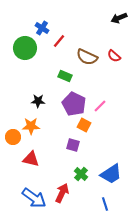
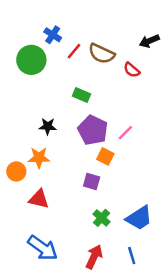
black arrow: (119, 18) -> (149, 41), moved
red semicircle: (114, 56) -> (132, 70), moved
brown semicircle: (87, 57) -> (102, 54), moved
red arrow: (62, 193) -> (94, 257), moved

